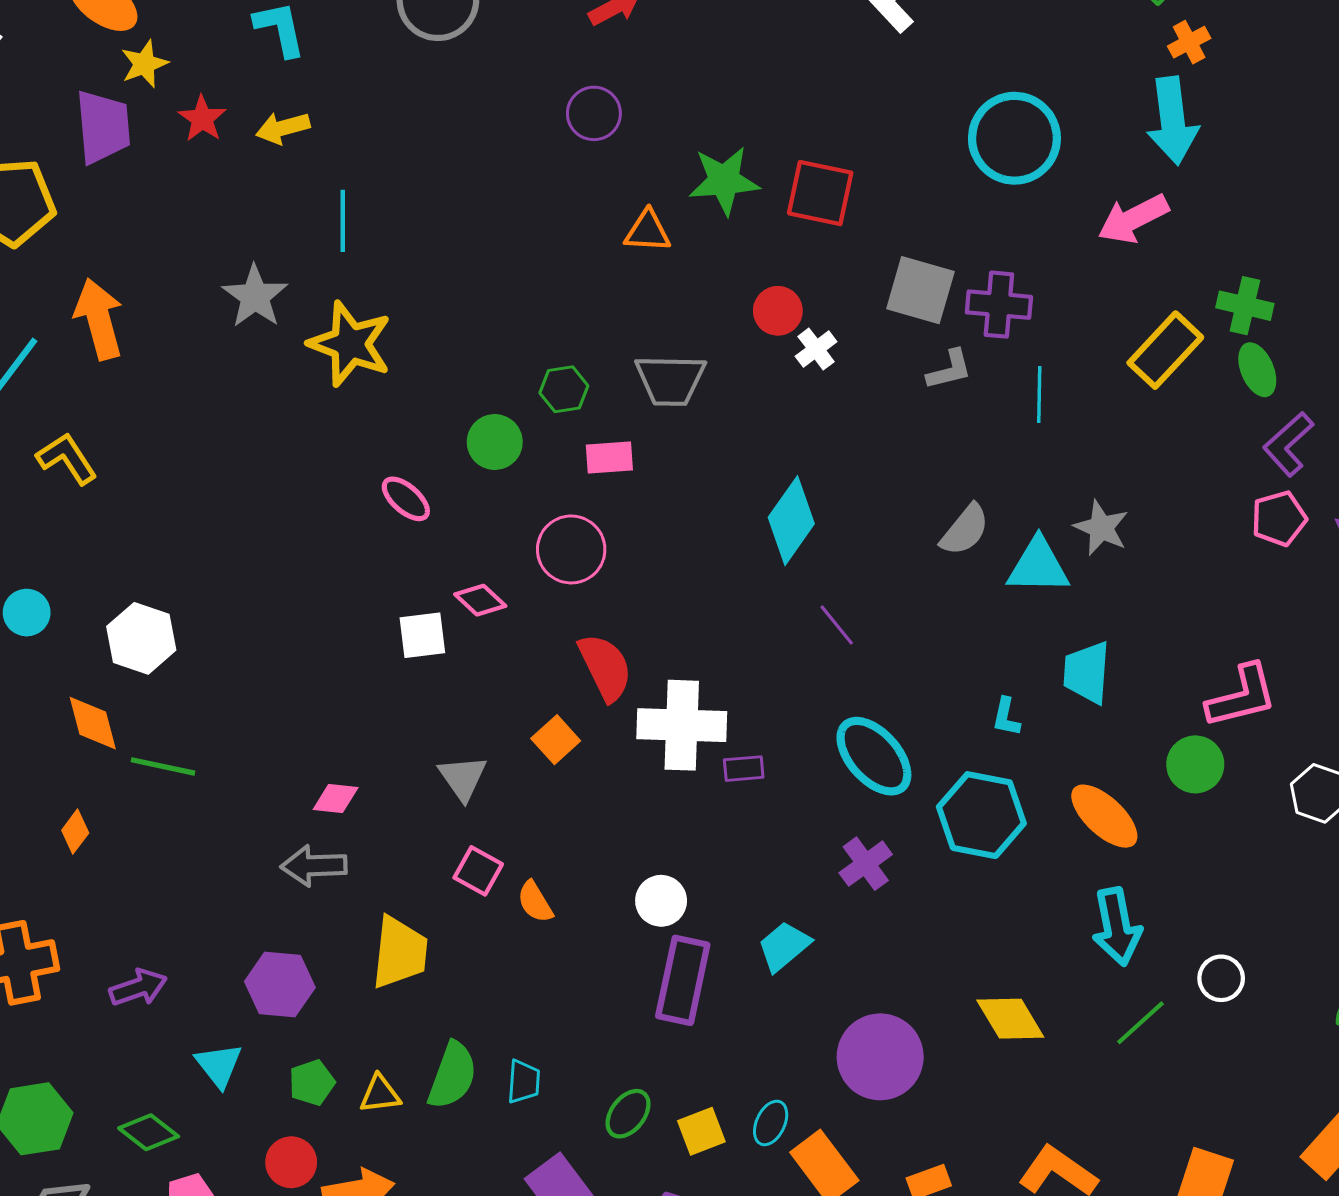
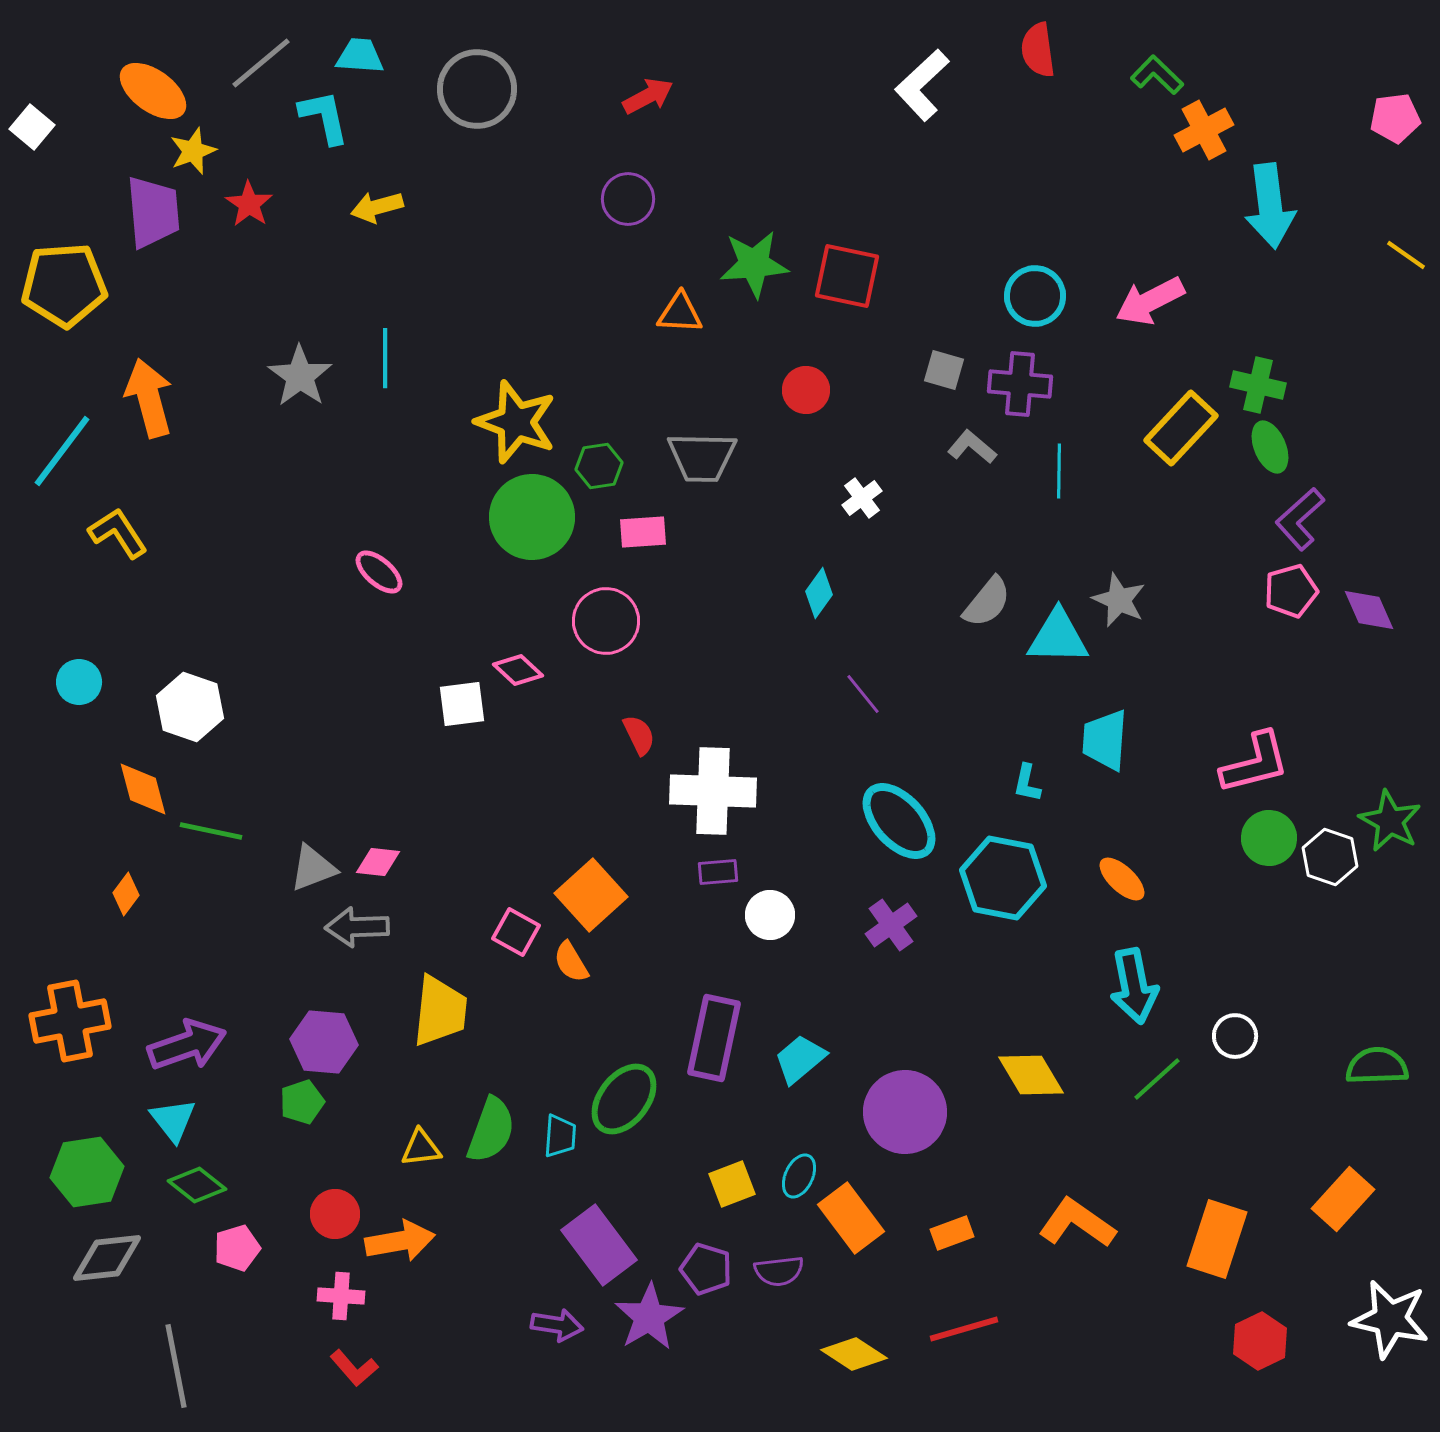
orange cross: (1189, 42) -> (1204, 130), size x1.4
cyan arrow: (1173, 121) -> (1270, 206), moved
yellow arrow: (283, 128) -> (377, 207), moved
cyan circle: (1014, 138) -> (1035, 296), moved, size x0.7
cyan line: (343, 221) -> (385, 358), moved
gray square: (920, 290) -> (944, 370), size x0.6
yellow star: (350, 344) -> (516, 422), moved
white cross: (816, 349) -> (862, 498), moved
gray L-shape: (949, 370) -> (972, 447), turned -126
green circle: (495, 442) -> (532, 517), size x1.6
pink ellipse: (406, 499) -> (379, 572), moved
cyan diamond: (791, 521) -> (819, 593), size x0.6
red semicircle: (605, 667) -> (639, 735), size x0.6
orange square: (556, 740) -> (591, 895), moved, size x1.5
green circle: (1195, 764) -> (1269, 838), moved
purple rectangle: (744, 769) -> (718, 872), moved
gray triangle: (463, 778) -> (313, 868), moved, turned 44
orange ellipse: (1104, 816) -> (1122, 879), size x0.7
white circle: (661, 901) -> (770, 915), moved
cyan trapezoid: (784, 946) -> (800, 1059), moved
purple arrow: (138, 988) -> (187, 1045), size x1.4
cyan triangle: (219, 1065) -> (173, 1120), moved
green pentagon: (312, 1083) -> (302, 1102), moved
green ellipse: (628, 1114) -> (624, 1099), moved, size x1.5

